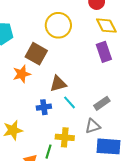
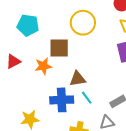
brown square: (36, 54) -> (59, 48), turned -35
blue cross: (44, 107) -> (62, 100), size x1.6

